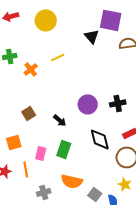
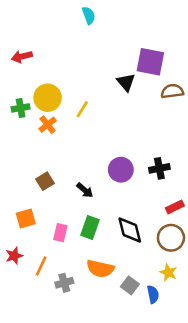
yellow circle: (46, 20) -> (48, 98), moved
yellow line: (58, 57) -> (82, 109), turned -32
black diamond: (100, 139) -> (130, 230), moved
orange line: (26, 169) -> (41, 266), moved, turned 35

